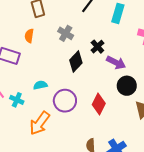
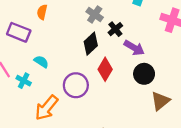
gray cross: (66, 33) -> (95, 14), moved
cyan semicircle: (40, 85) -> (41, 62), moved, turned 40
red diamond: (99, 104) -> (105, 69), moved

